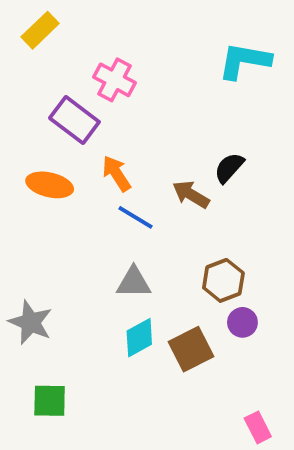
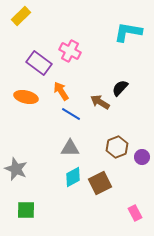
pink cross: (115, 80) -> (70, 51), moved
purple circle: (242, 322) -> (142, 157), moved
pink rectangle: (258, 427) -> (135, 213), moved

